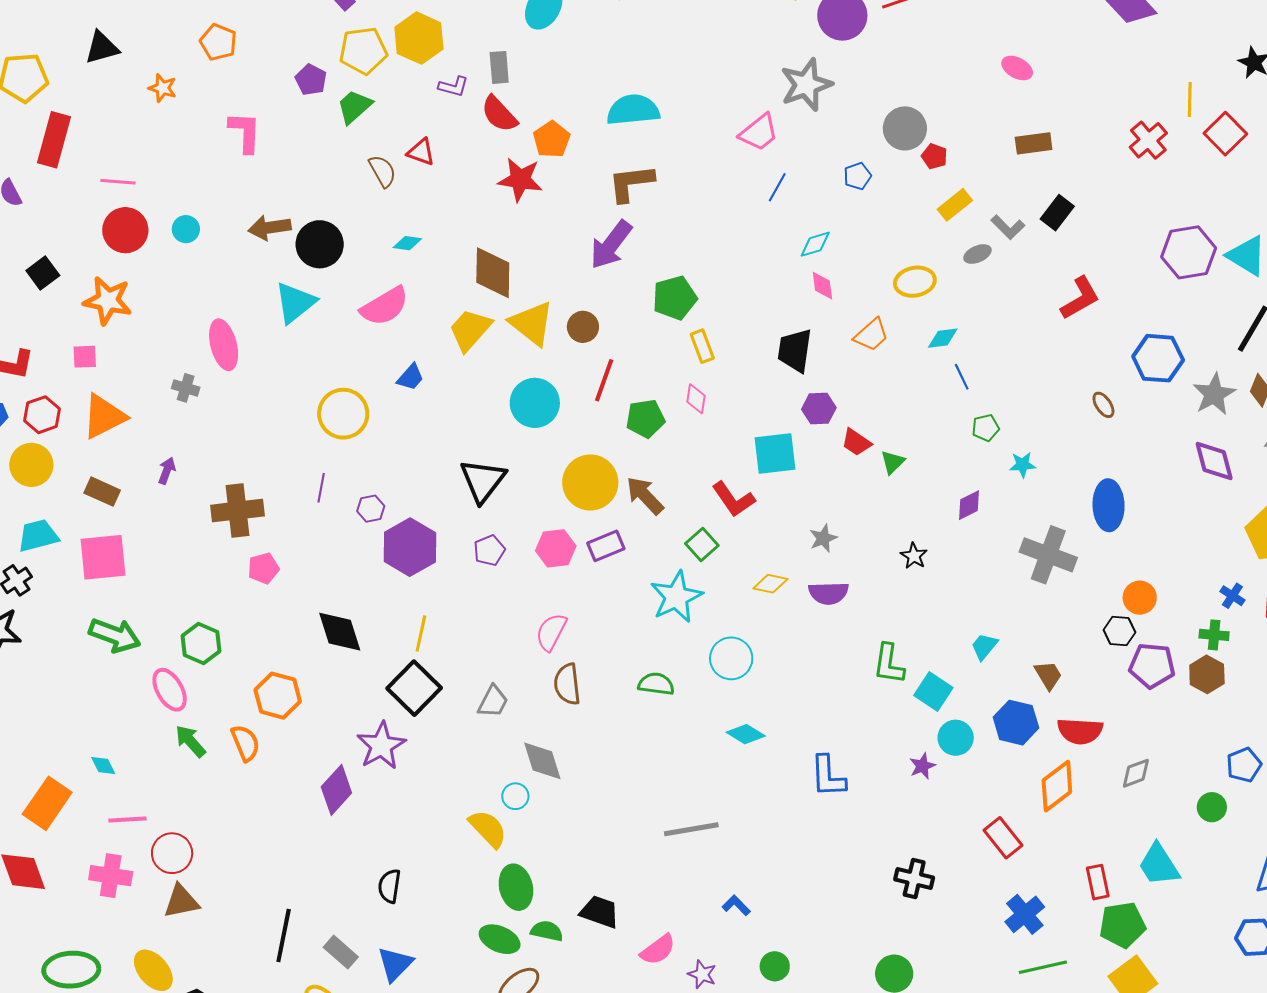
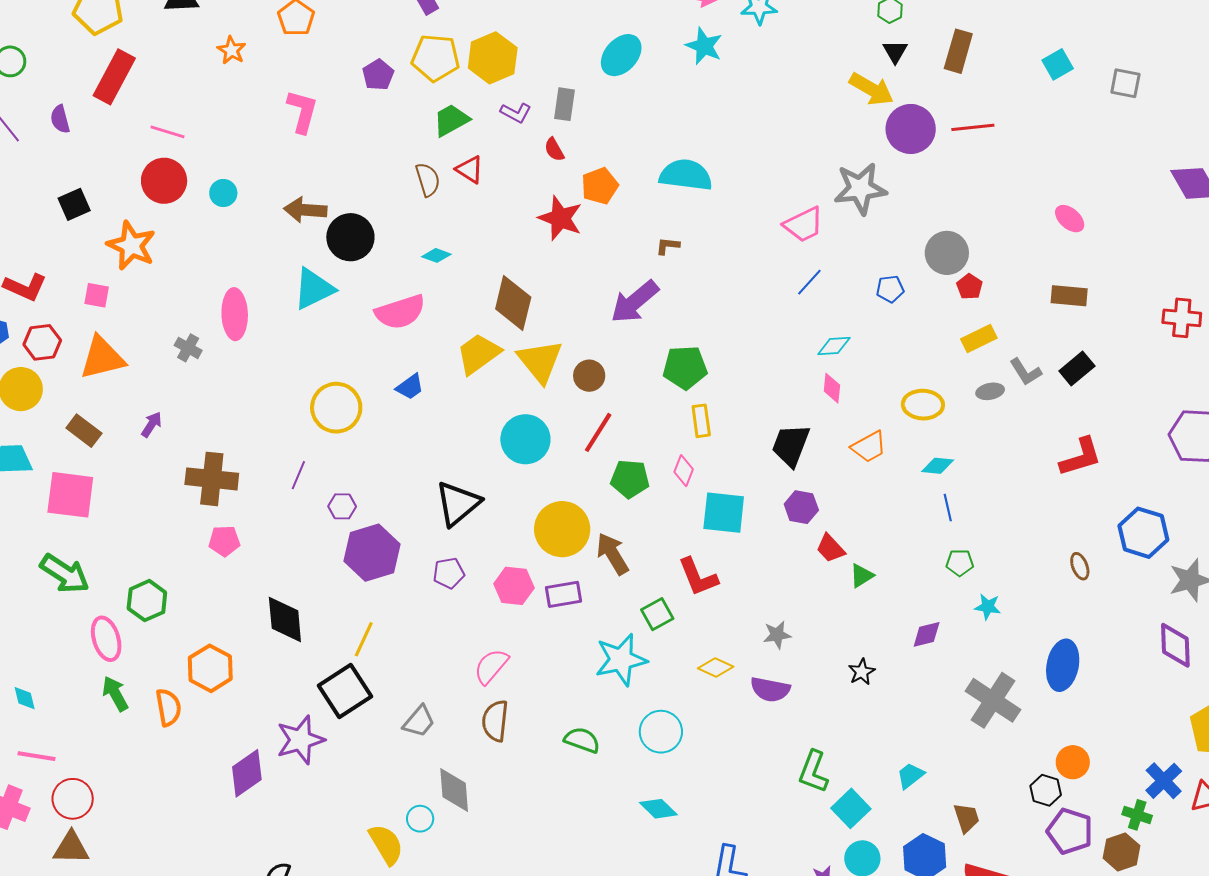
green trapezoid: (354, 107) -> (451, 120), moved
red semicircle: (499, 114) -> (554, 150), size x0.6
red cross: (1148, 140) -> (1182, 318), turned 33
brown L-shape: (631, 183) -> (668, 246), size x0.5
cyan square: (775, 454) -> (724, 513), moved
blue cross: (1232, 596) -> (1164, 781), size x1.5

